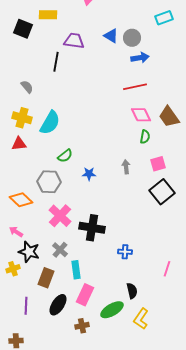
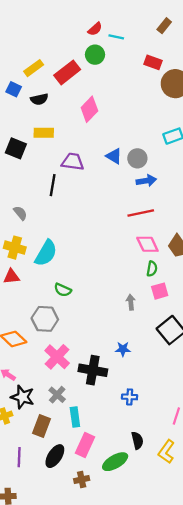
green semicircle: (65, 156) -> (63, 290), turned 63
pink square: (158, 164) -> (160, 291), moved
blue star: (89, 174) -> (123, 349), moved
yellow L-shape: (141, 319) -> (166, 452), moved

